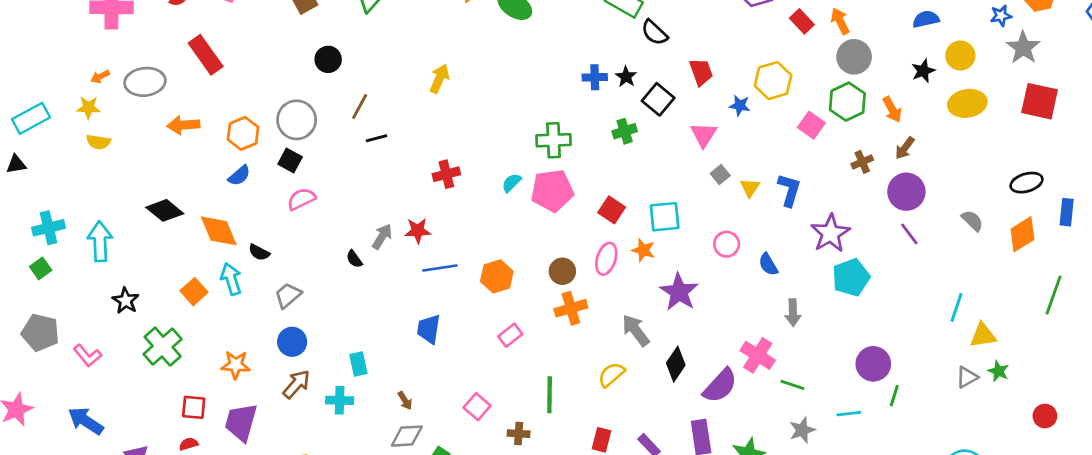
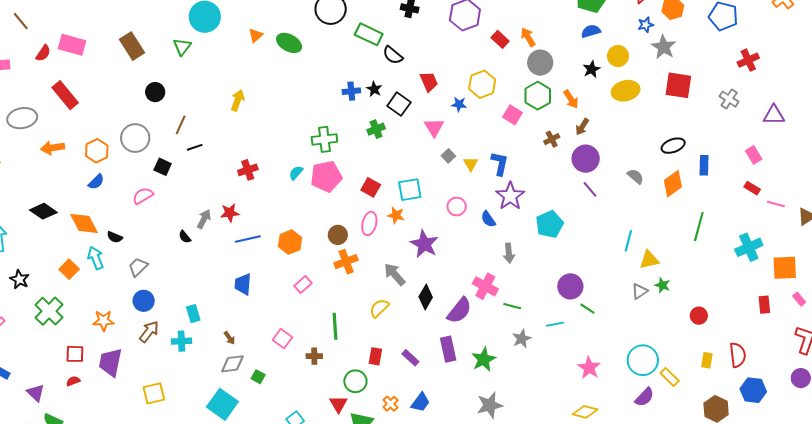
black square: (290, 161) -> (163, 167), moved
purple star: (830, 233) -> (510, 196), moved
green line: (894, 396) -> (587, 309), turned -70

